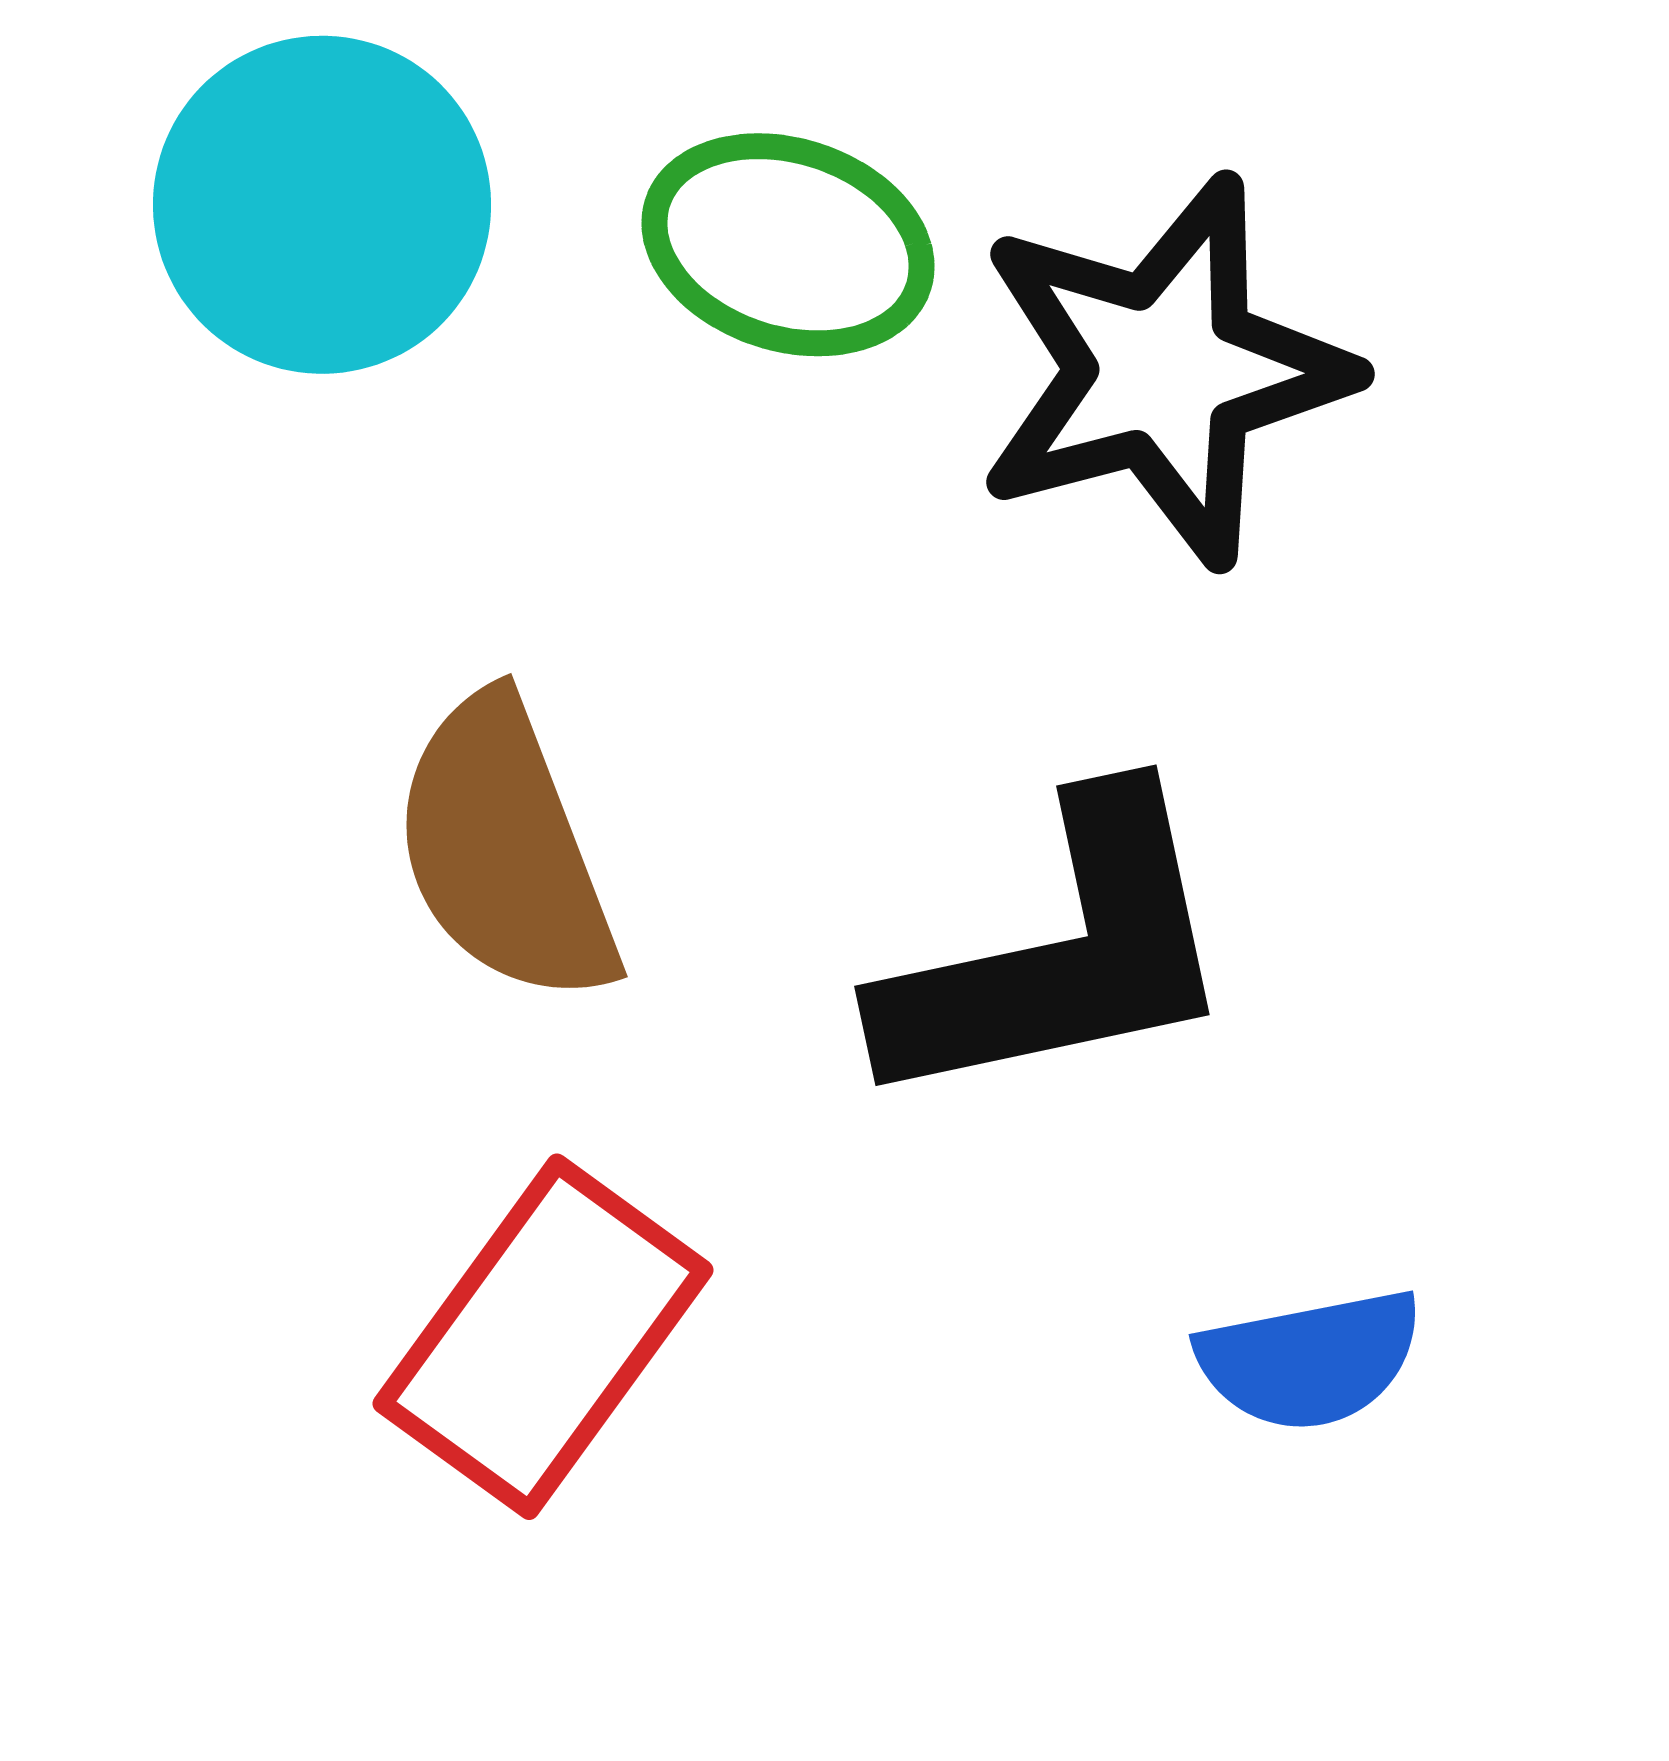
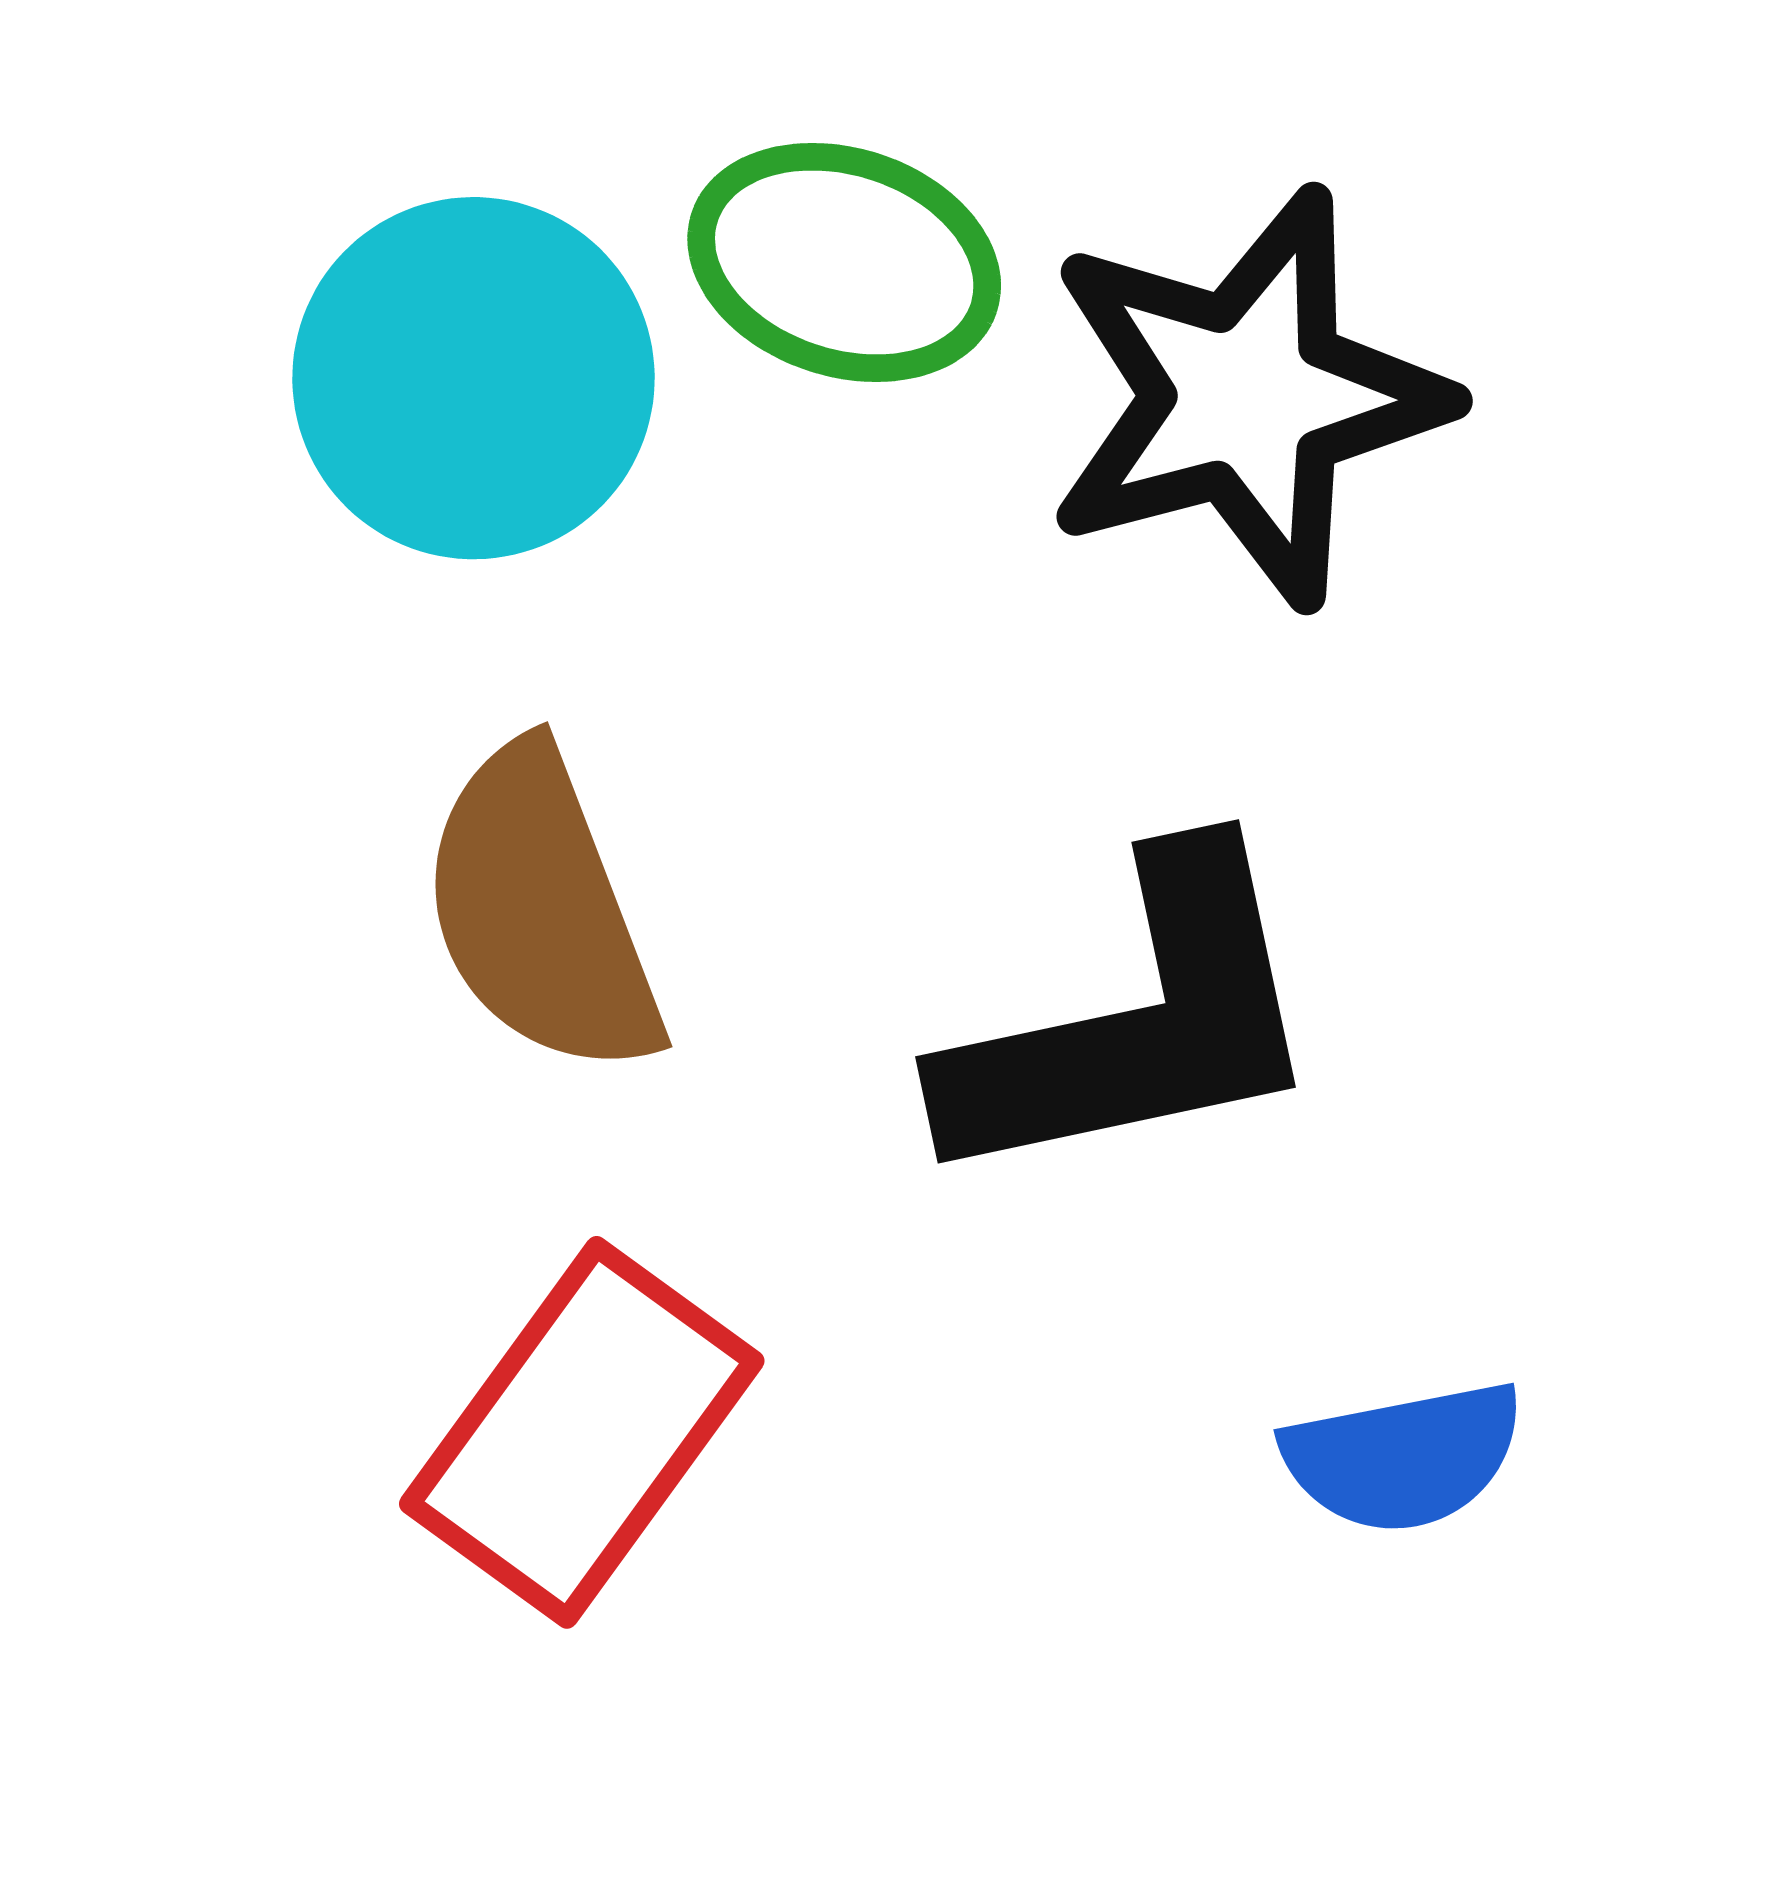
cyan circle: (322, 205) -> (474, 378), moved

